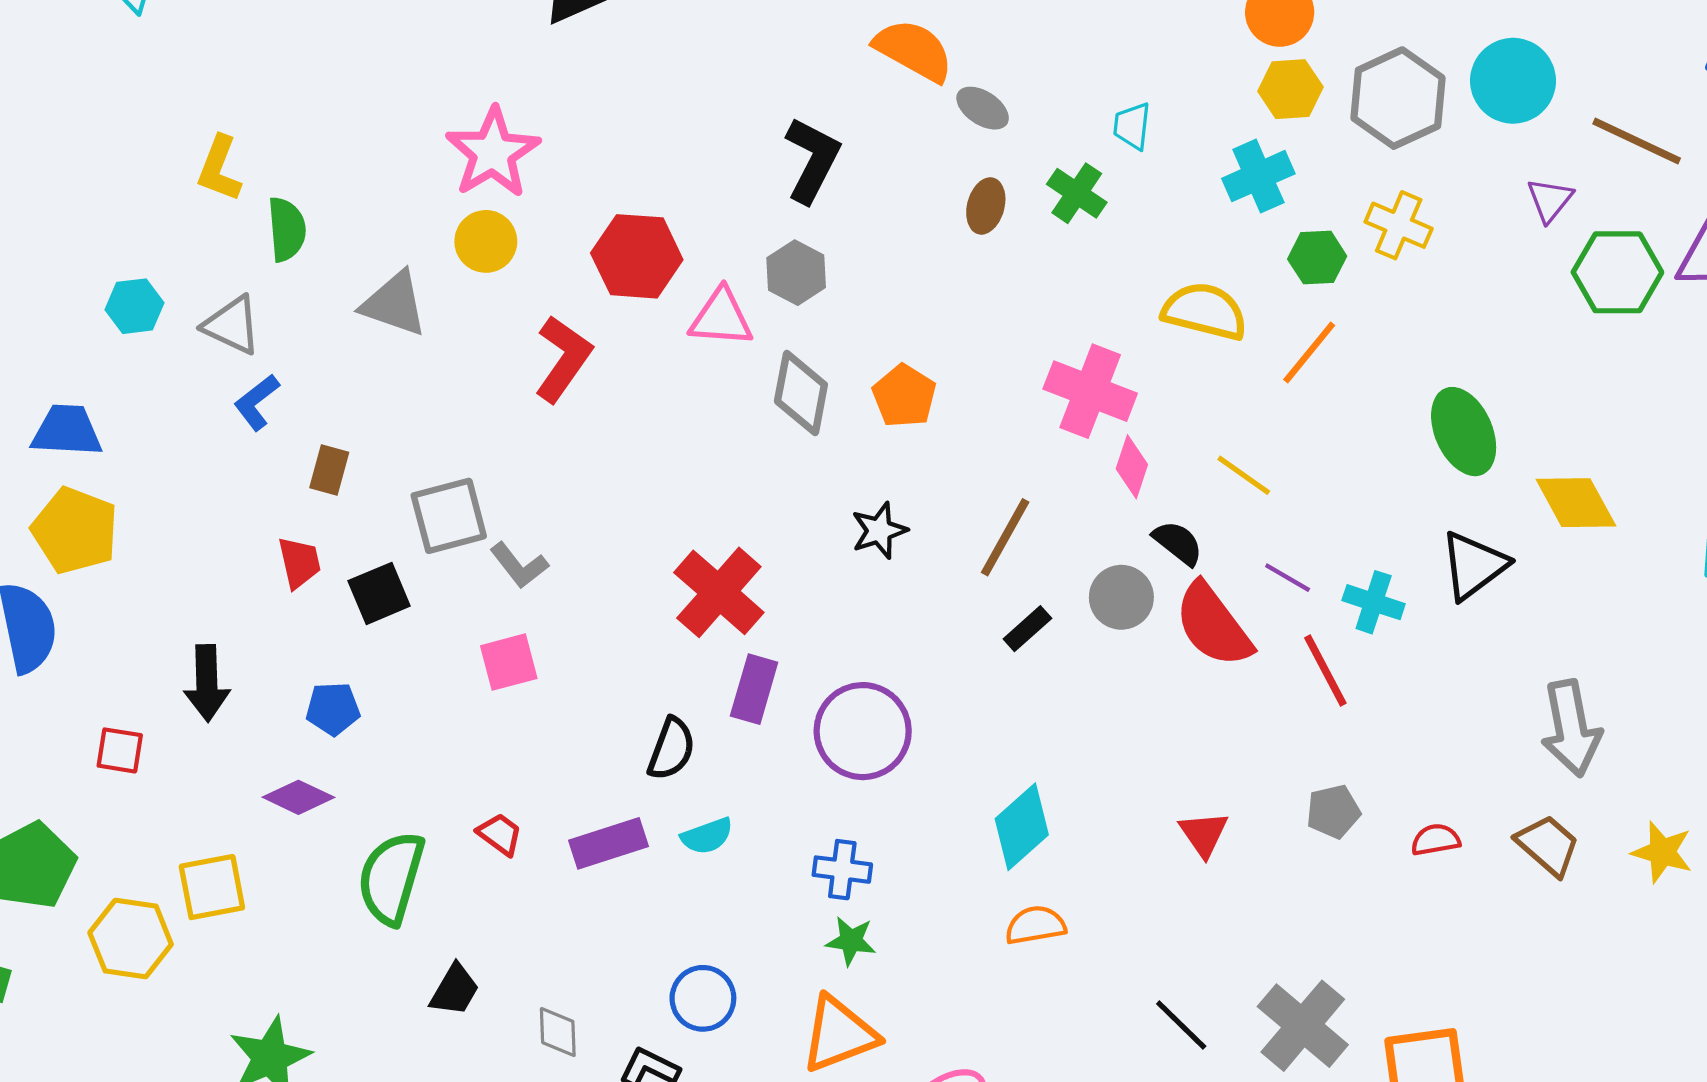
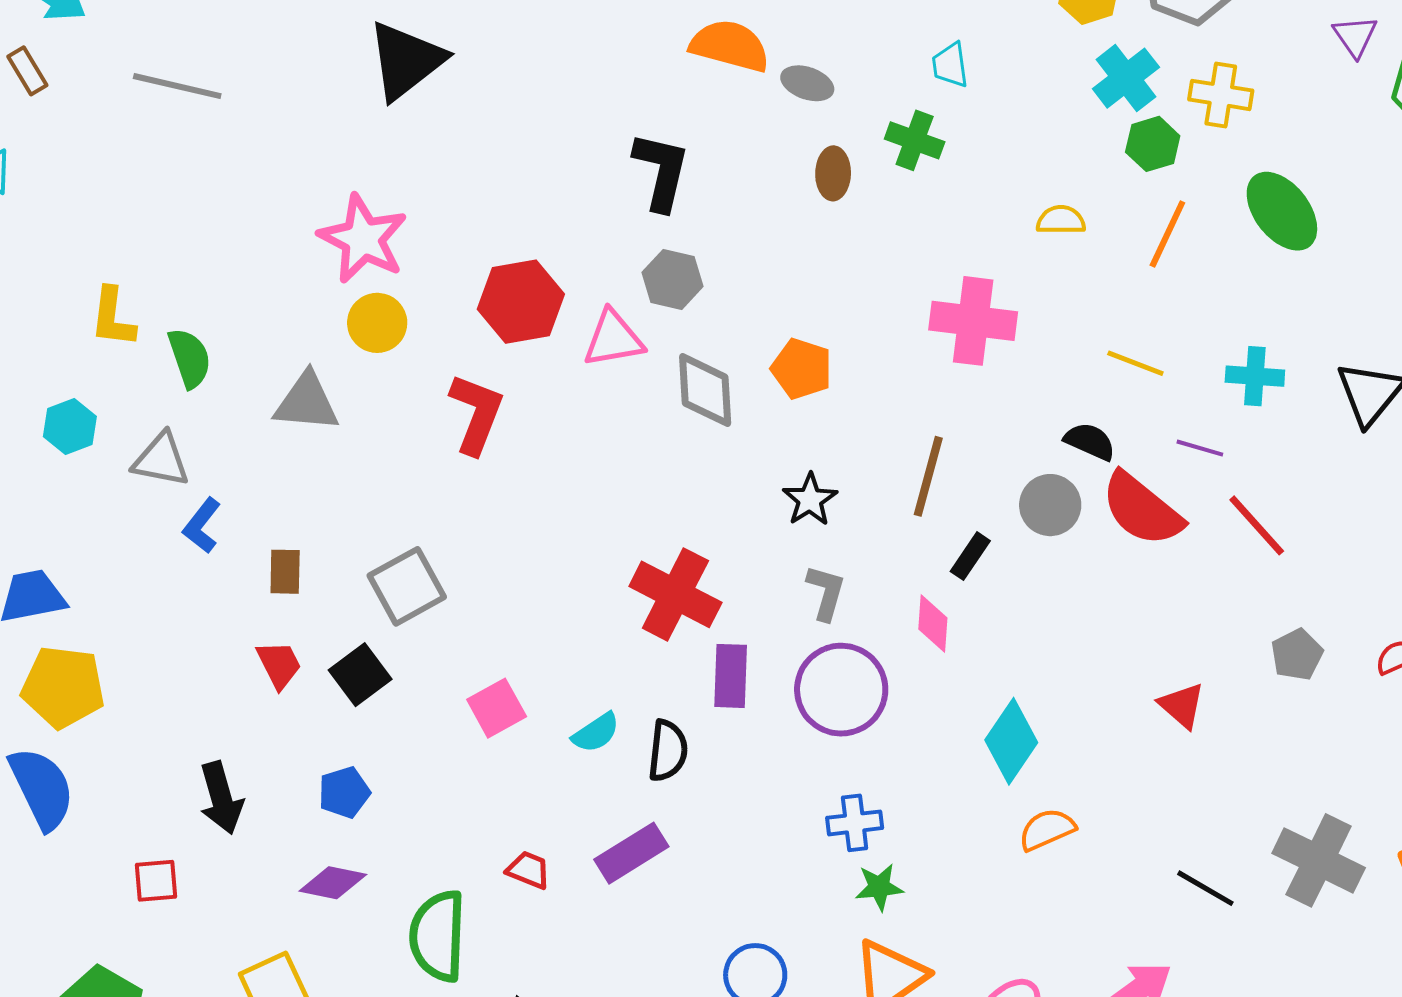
cyan cross: (1258, 176) -> (1126, 78), moved
cyan hexagon: (135, 306) -> (70, 427), moved
yellow semicircle: (1205, 311) -> (1061, 220), size x0.6
green ellipse: (1464, 432) -> (1282, 211), moved
pink diamond: (1132, 467) -> (933, 624), moved
gray L-shape: (519, 565) -> (826, 593), moved, turned -112
cyan cross: (1374, 602) -> (1255, 376), moved
cyan semicircle: (707, 836) -> (596, 733), moved

